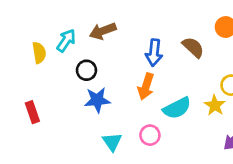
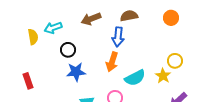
brown arrow: (103, 31) -> (91, 19), moved
cyan arrow: (66, 41) -> (53, 28), turned -144
brown semicircle: (193, 47) -> (129, 16), moved, turned -54

